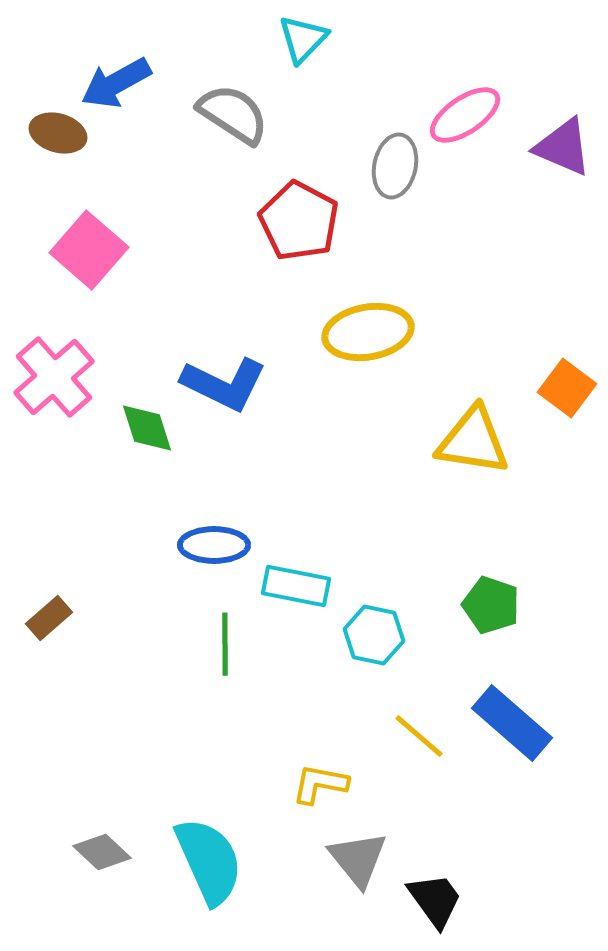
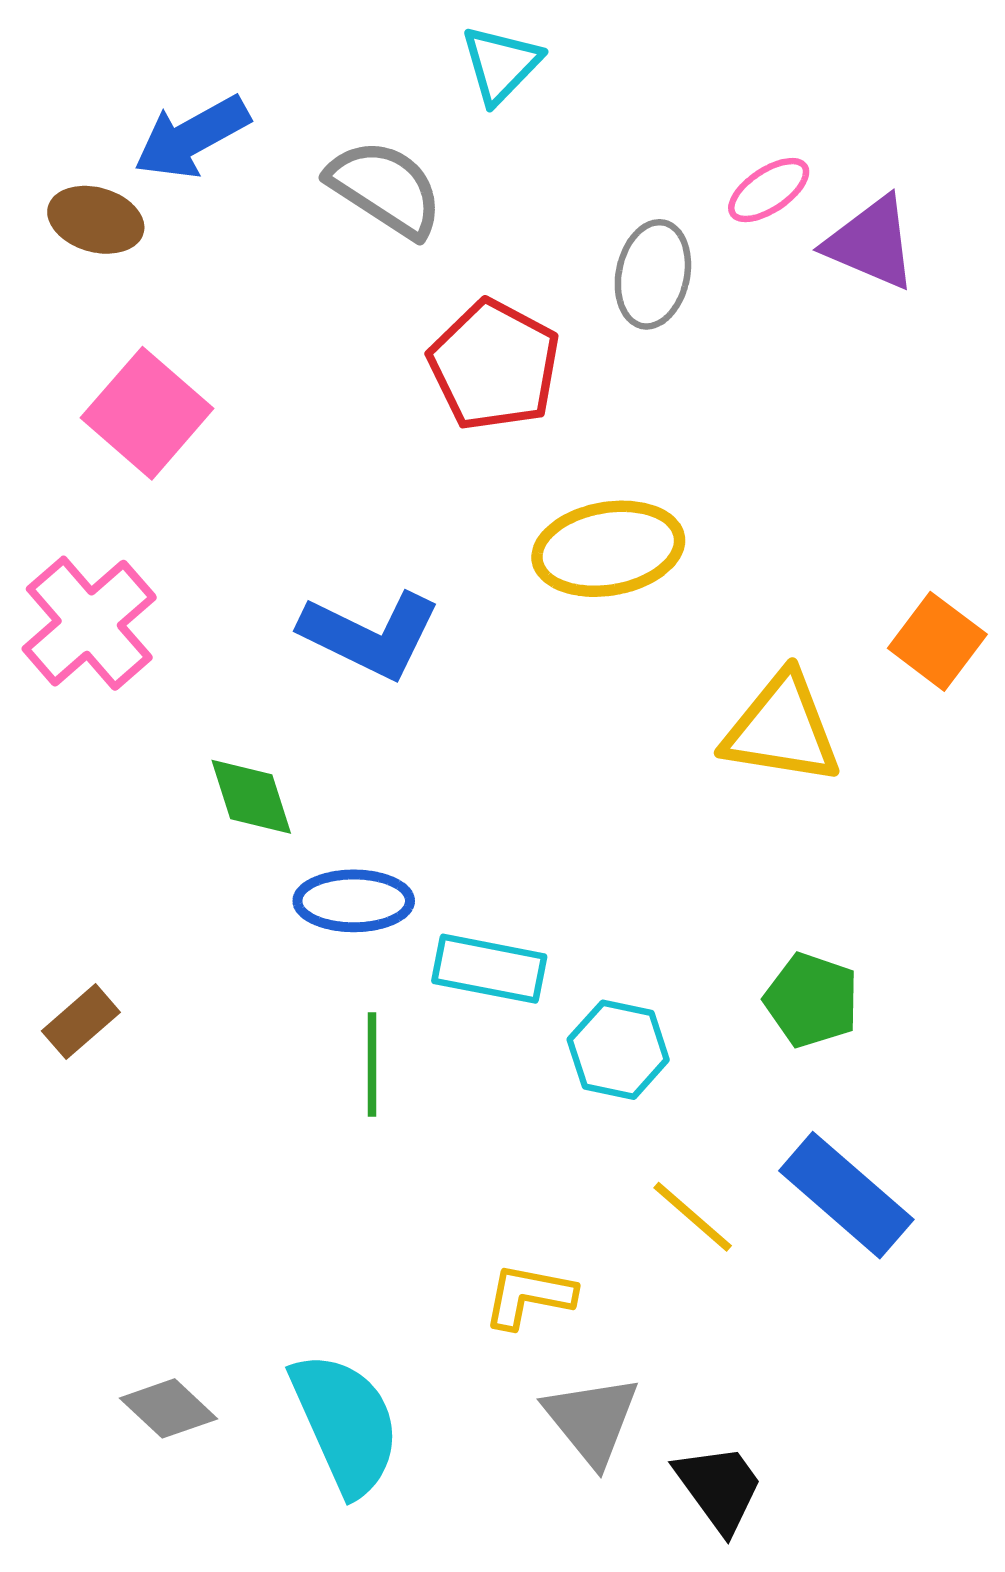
pink ellipse: (465, 115) -> (769, 190), size x0.7
purple triangle: (563, 147) -> (871, 243), moved
green diamond: (147, 428) -> (251, 797), moved

